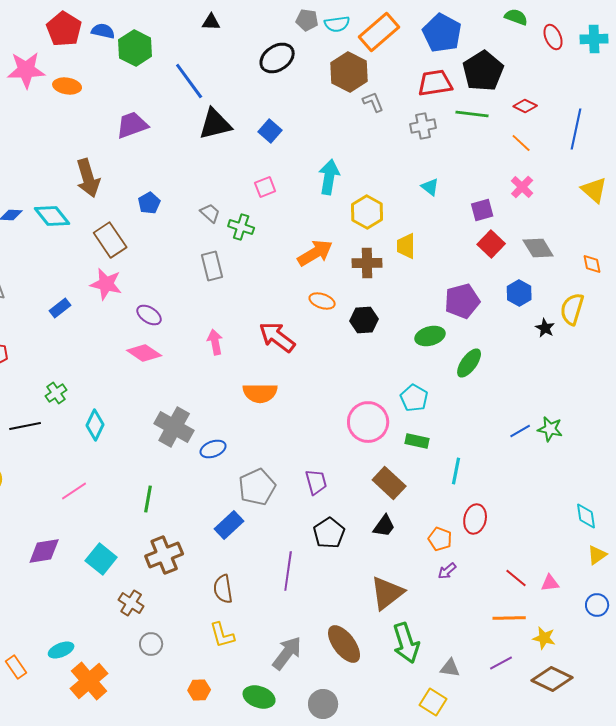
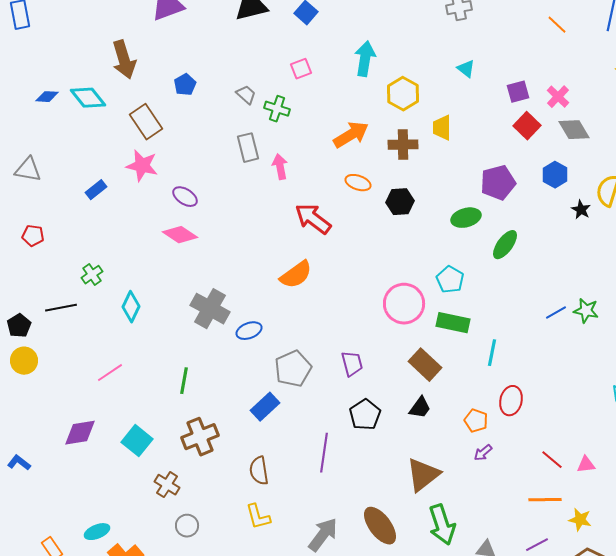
pink cross: (522, 187) -> (558, 97), moved
pink arrow: (215, 342) -> (280, 167), moved
orange semicircle: (260, 393) -> (296, 275), turned -36
green rectangle: (417, 441) -> (453, 323), size x1.4

